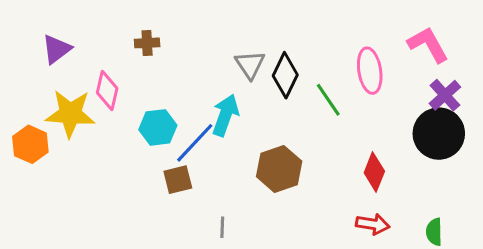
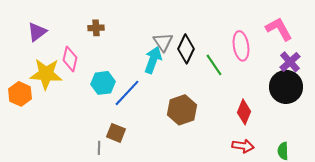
cyan arrow: (225, 115) -> (153, 60), moved
brown square: (178, 180) -> (116, 133), moved, turned 36
gray line: (222, 227) -> (99, 148), moved

